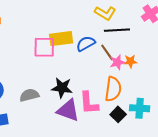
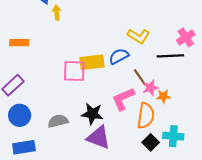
black line: (117, 30) -> (170, 56), moved
blue semicircle: (86, 44) -> (119, 56), moved
orange star: (130, 61) -> (163, 96), moved
pink L-shape: (89, 103) -> (123, 99), moved, turned 70

